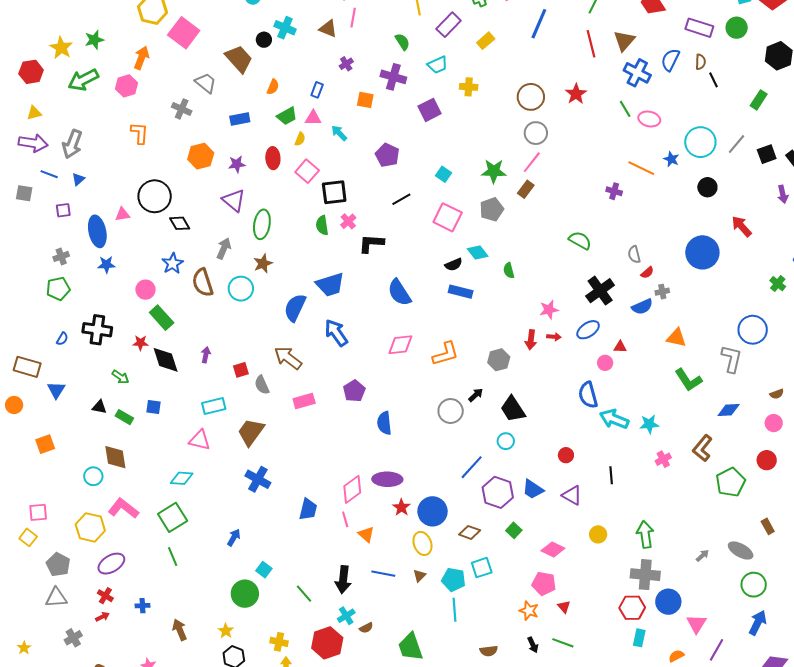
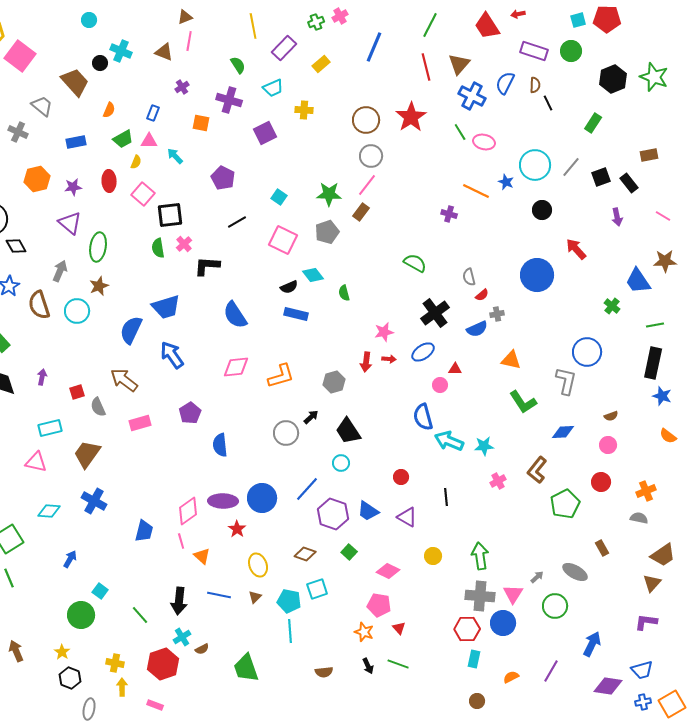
red star: (576, 94) -> (411, 117), size x1.4
cyan diamond: (182, 478) -> (49, 511), moved
blue circle: (433, 511) -> (262, 498), moved
green circle: (754, 585) -> (555, 606), moved
pink triangle: (696, 624) -> (513, 594), moved

